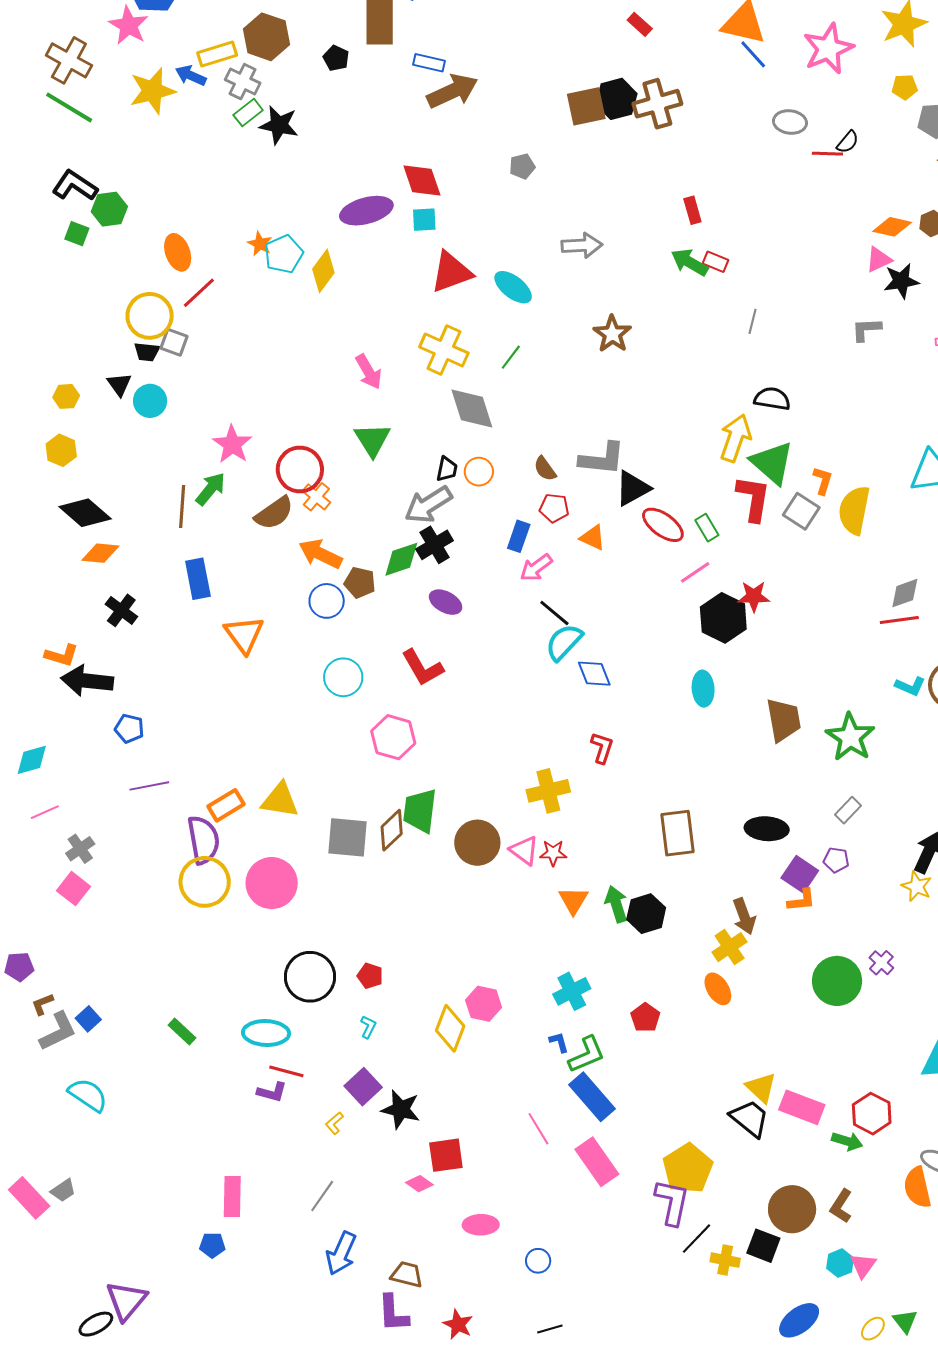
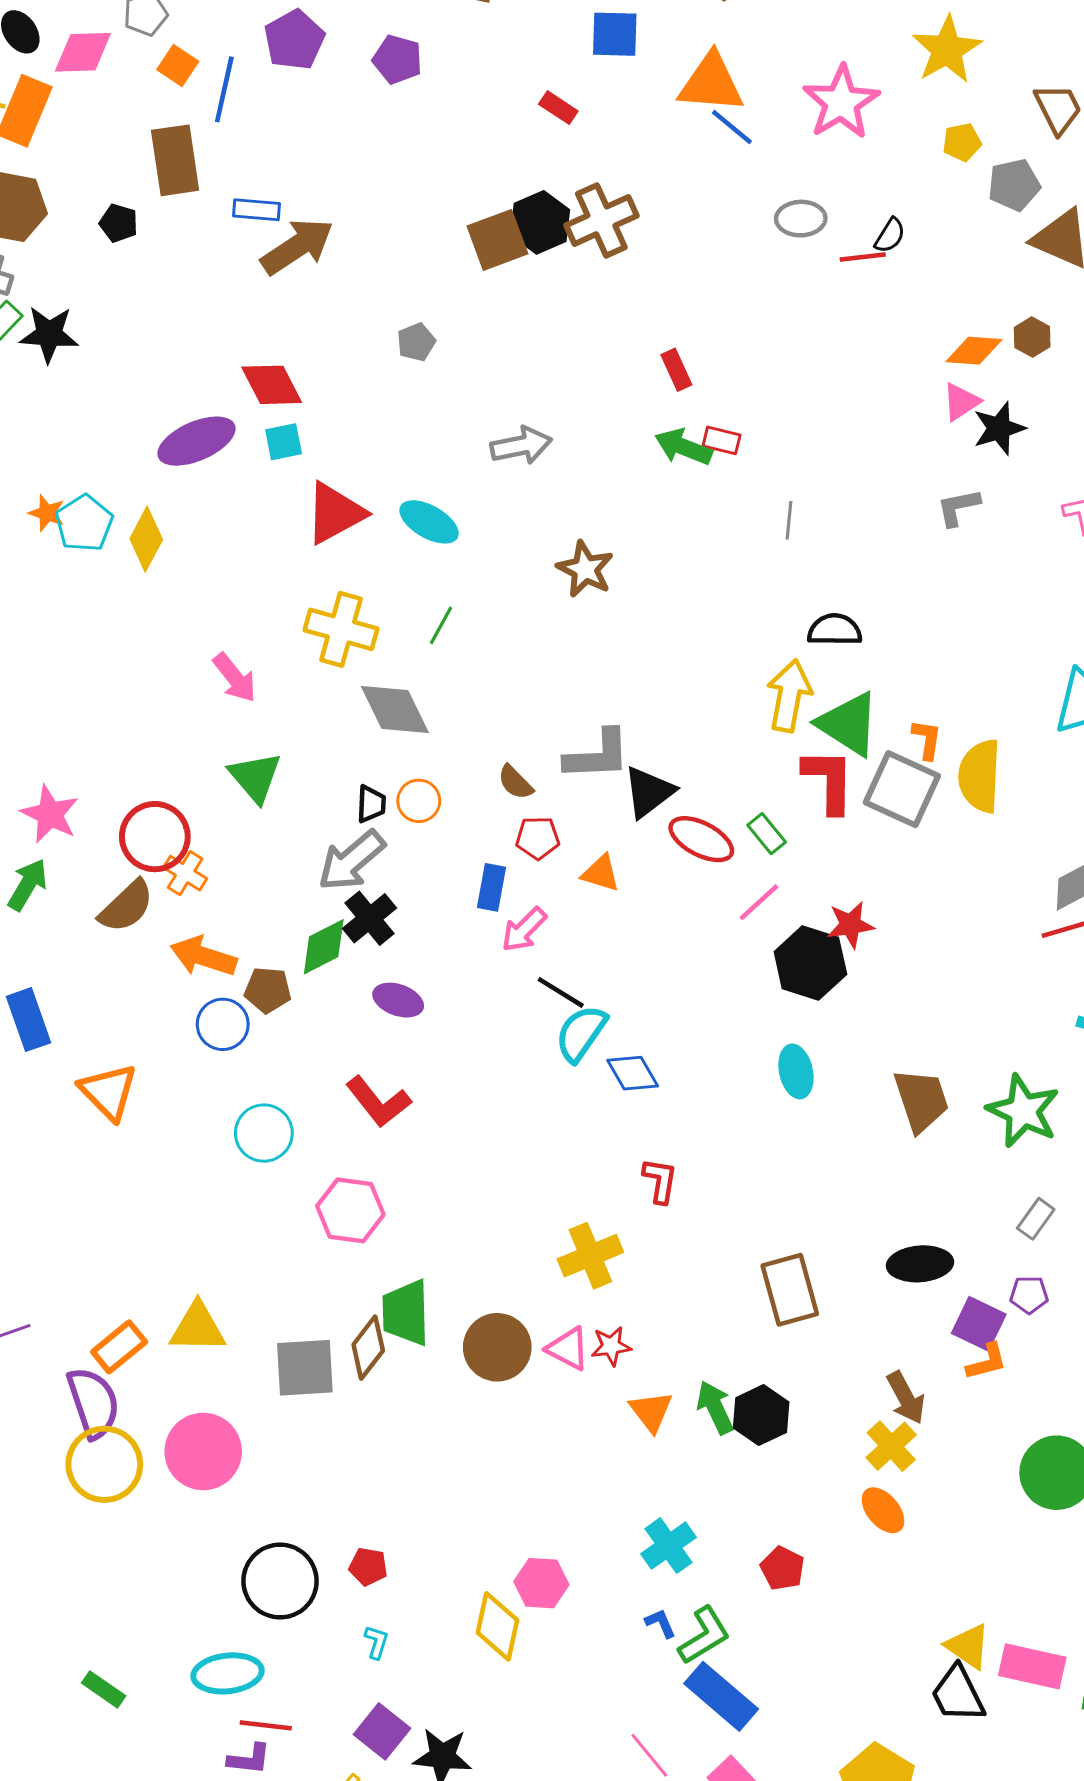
gray square: (801, 511) -> (902, 789), size x1.4
black trapezoid: (750, 1118) -> (958, 1694), turned -147

